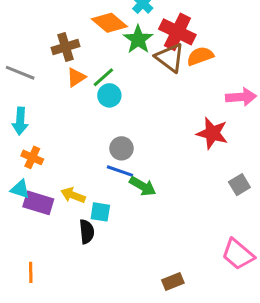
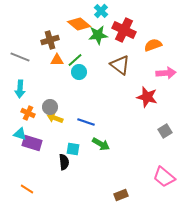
green star: (138, 39) -> (98, 35), turned 30
orange semicircle: (200, 56) -> (153, 45), moved
brown triangle: (170, 58) -> (120, 65), moved
orange triangle: (76, 77) -> (57, 60), turned 32
gray circle: (121, 148) -> (50, 107), moved
green arrow: (143, 186) -> (101, 144), moved
yellow arrow: (73, 195) -> (55, 118), moved
orange line: (31, 272) -> (27, 189), turned -56

